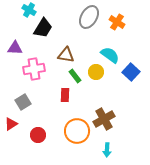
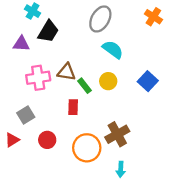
orange cross: (117, 22) -> (153, 17), moved
purple triangle: (15, 48) -> (21, 44), moved
brown triangle: (66, 55) -> (66, 72), moved
cyan semicircle: (110, 55) -> (113, 49), moved
red circle: (38, 135) -> (47, 140), moved

